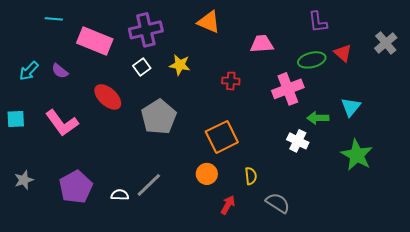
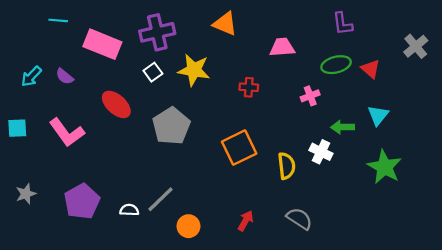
red triangle: (343, 53) -> (370, 69), moved
yellow star: (180, 65) -> (194, 70), size x1.4
pink cross: (288, 89) -> (310, 96), size x0.6
orange circle: (207, 174) -> (188, 226), moved
yellow semicircle: (251, 176) -> (286, 166), moved, size x1.4

